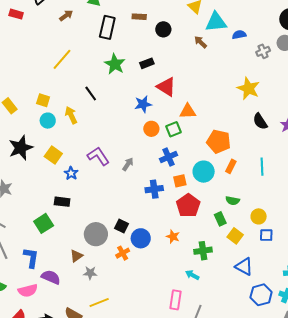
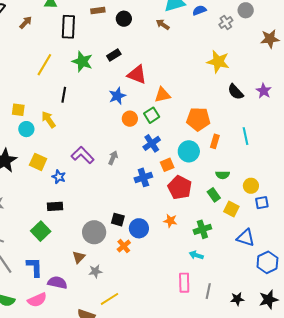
yellow line: (62, 59) -> (44, 65), moved
black line: (91, 93) -> (64, 95), turned 56

